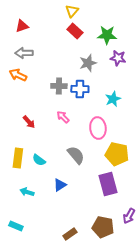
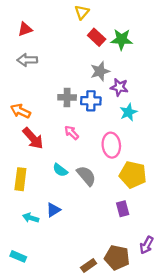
red rectangle: (75, 31) -> (97, 37), moved
purple star: (118, 58) -> (119, 87), moved
orange arrow: (18, 75) -> (20, 111), moved
red arrow: (29, 122) -> (33, 138), size x1.5
cyan semicircle: (39, 160) -> (60, 170), moved
purple rectangle: (108, 184) -> (123, 209), size x0.6
blue triangle: (60, 185) -> (53, 210), moved
brown rectangle: (70, 234) -> (89, 266), moved

